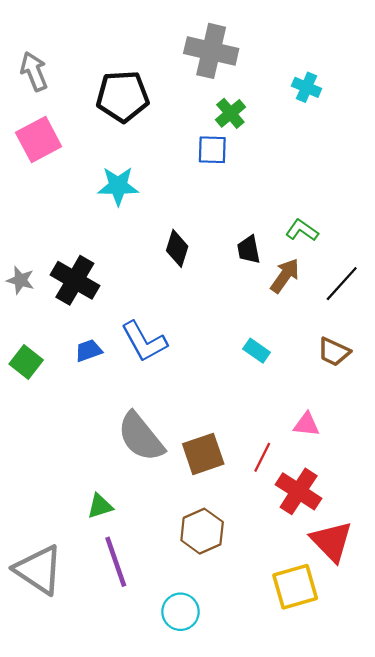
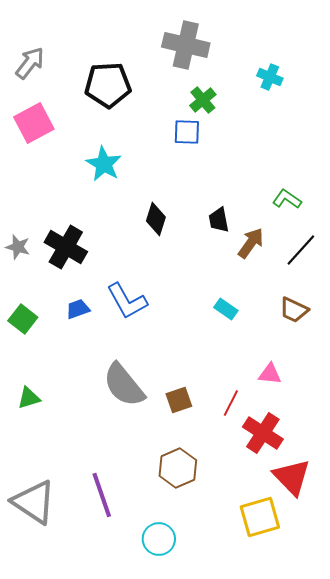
gray arrow: (34, 71) -> (30, 63), turned 60
cyan star: (118, 186) -> (104, 164), turned 30
green L-shape: (302, 230) -> (287, 199), moved
brown square: (203, 454) -> (179, 400), size x0.7
green triangle: (100, 506) -> (29, 398), moved

